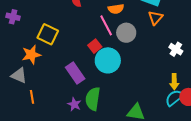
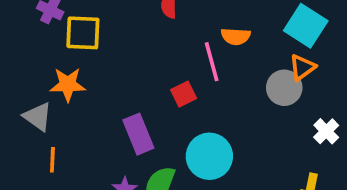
gray circle: (126, 33) -> (284, 88), moved
yellow square: (48, 34) -> (83, 33), moved, turned -35
cyan circle: (108, 60) -> (209, 156), moved

